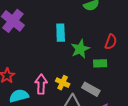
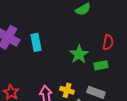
cyan rectangle: (61, 33) -> (36, 42), moved

